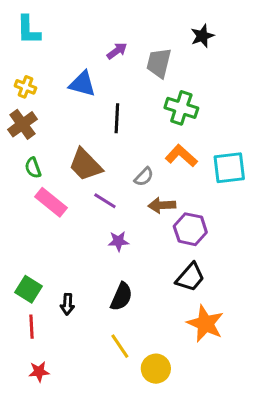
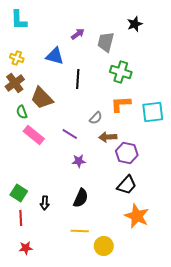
orange L-shape: (181, 156) -> (121, 104), turned -45
brown trapezoid: (85, 165) -> (42, 98), moved
yellow line: (120, 346) -> (80, 231), turned -54

